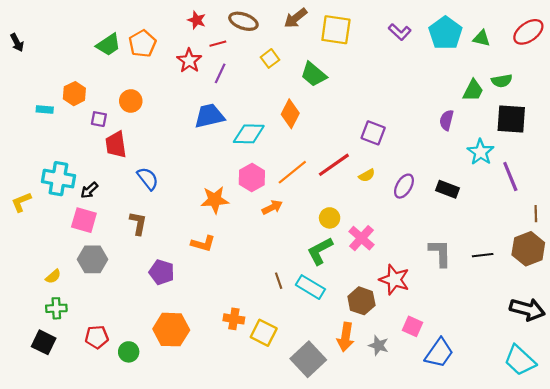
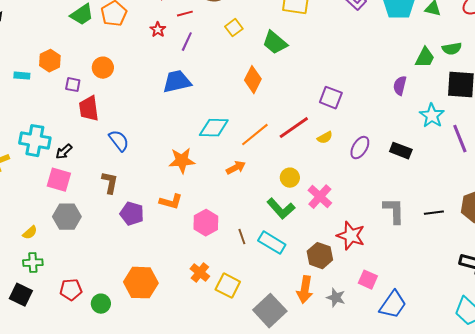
red star: (189, 61) -> (158, 30), size x0.7
cyan diamond: (249, 134) -> (214, 128), moved
pink hexagon: (252, 178) -> (206, 223), moved
green L-shape: (320, 251) -> (281, 209), turned -104
purple pentagon: (162, 272) -> (132, 214), moved
orange cross: (234, 319) -> (200, 273), turned 30

